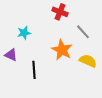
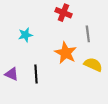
gray line: (83, 32) -> (88, 34), turned 35
purple triangle: (11, 55) -> (12, 74), moved

